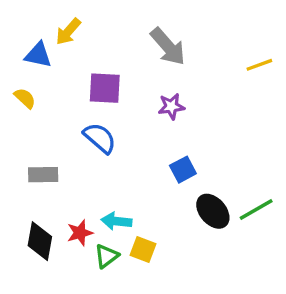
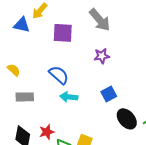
purple square: (105, 88) -> (63, 33), moved
yellow semicircle: (25, 98) -> (14, 70), moved
cyan arrow: (116, 221) -> (69, 97), moved

